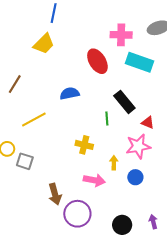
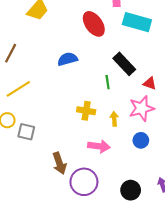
yellow line: (34, 120) -> (18, 89), moved
yellow arrow: (114, 163) -> (114, 119), moved

